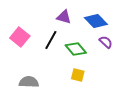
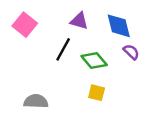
blue diamond: (96, 21) -> (119, 26), turned 30
pink square: (20, 37) -> (25, 25), moved

